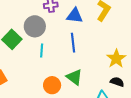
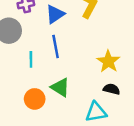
blue triangle: (75, 16) -> (55, 14), turned -36
cyan line: (42, 50) -> (31, 59), moved

